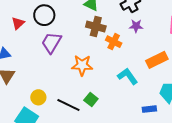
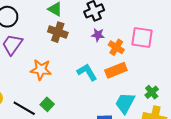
orange cross: (114, 42) -> (116, 47), moved
cyan L-shape: (128, 76) -> (87, 72), moved

